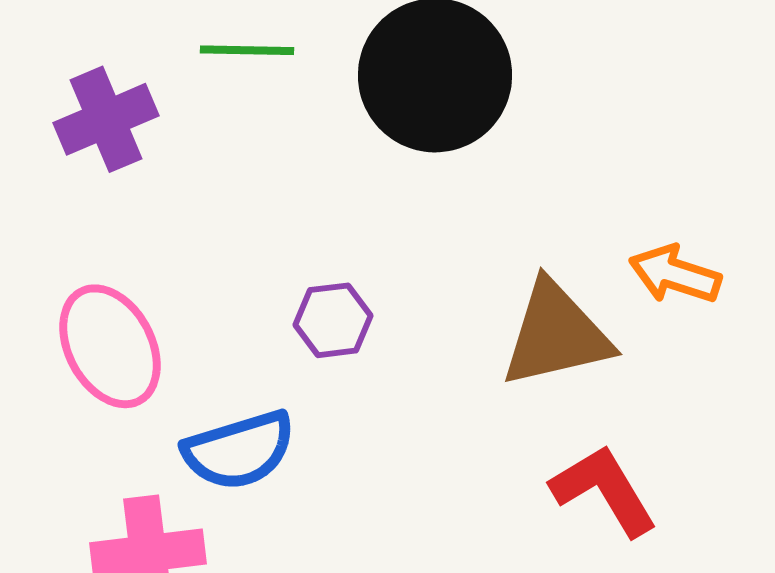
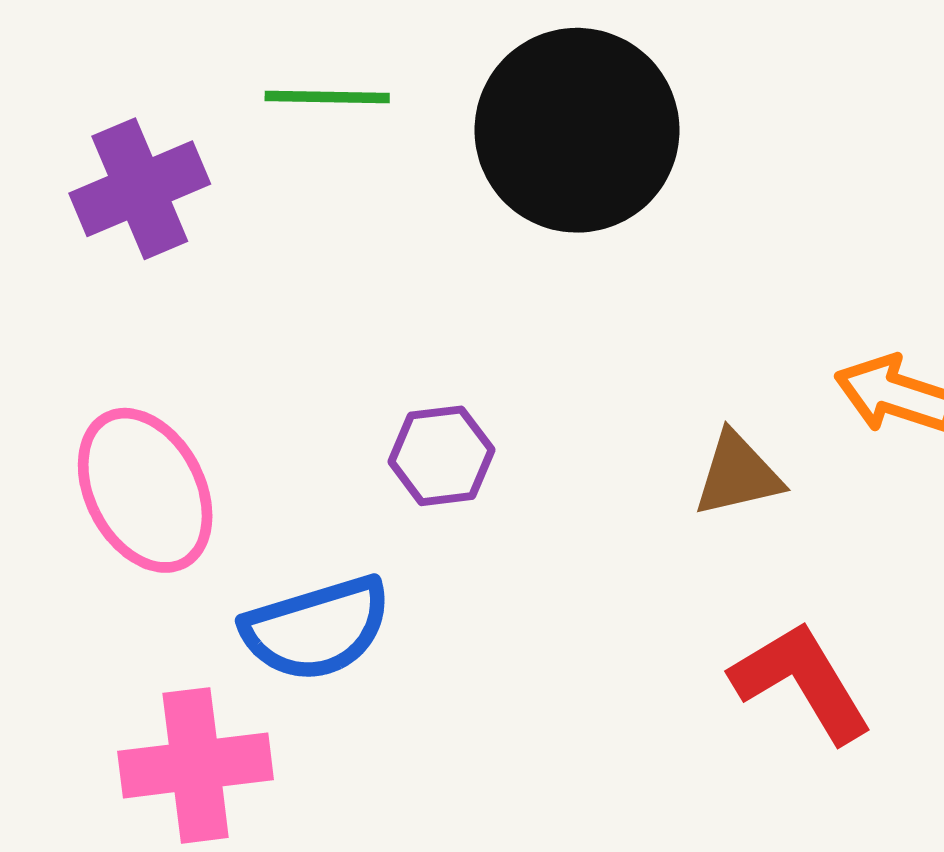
brown triangle: (556, 334) -> (738, 474), size x0.6

